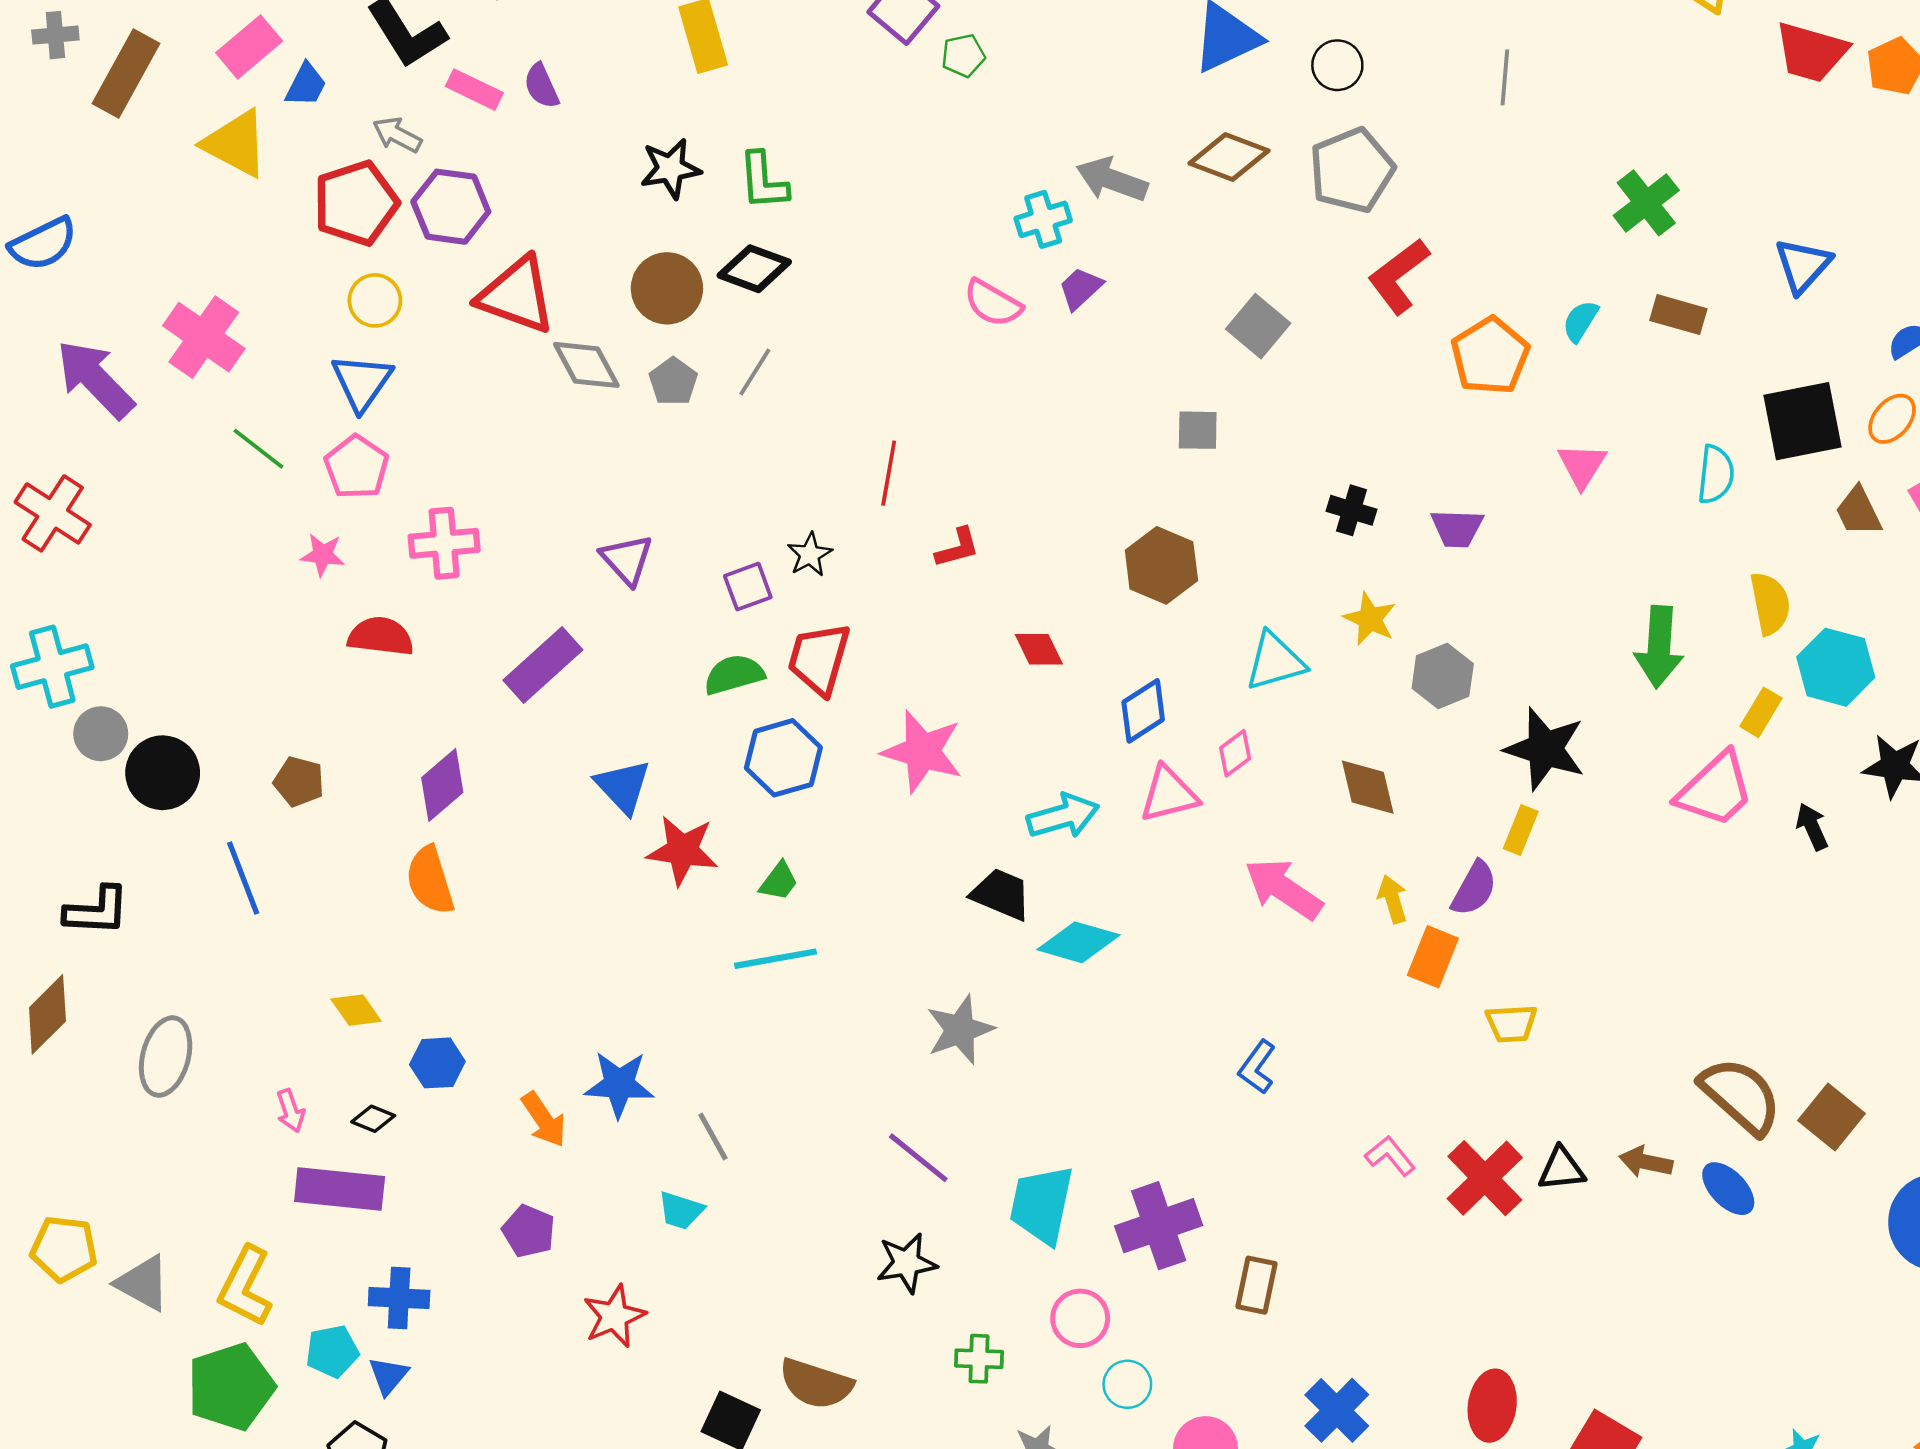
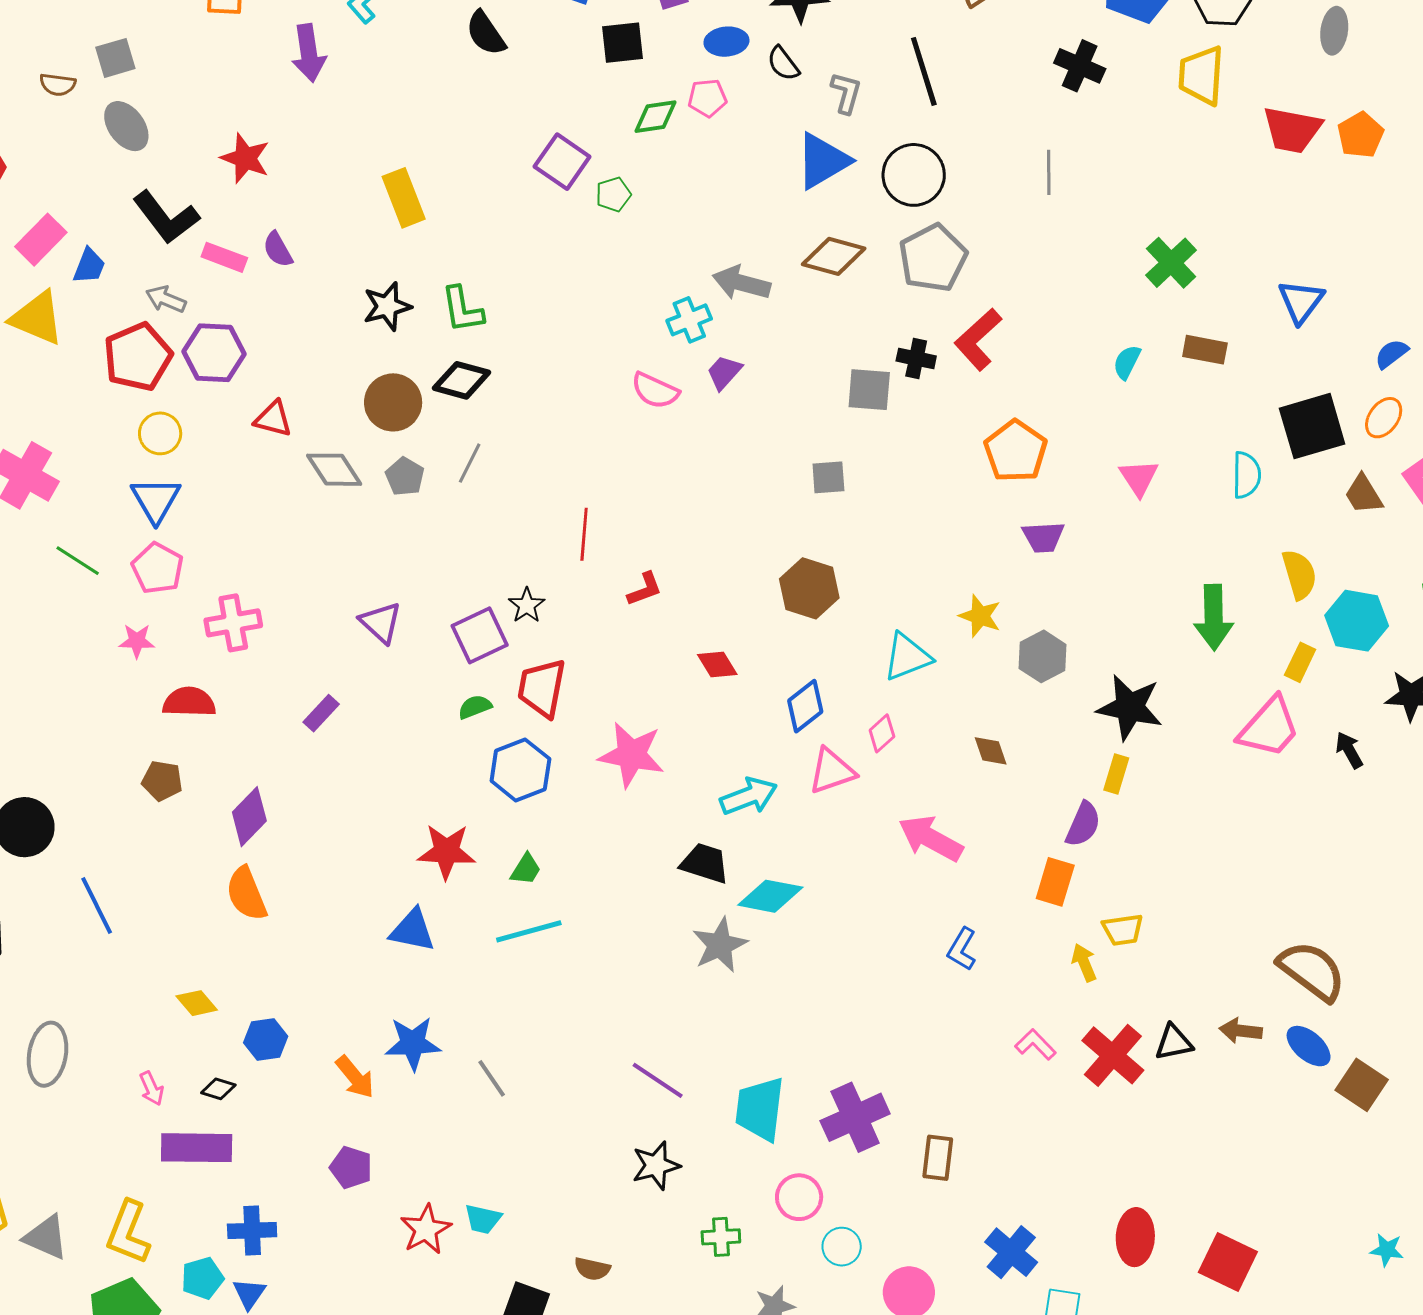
black circle: (1337, 65) -> (914, 175), size x1.5
red triangle: (517, 295) -> (273, 419), size x0.6
gray square: (1258, 326) -> (869, 390), turned -30
orange pentagon: (1490, 356) -> (1016, 451), moved
black cross: (1352, 510) -> (916, 359), moved
purple square: (748, 587) -> (480, 635), size x1.4
purple rectangle: (543, 665) -> (321, 713), size x0.6
green semicircle: (734, 675) -> (475, 707), size x0.7
brown pentagon: (299, 782) -> (162, 781), moved
blue triangle: (623, 786) -> (412, 930), moved, turned -30
brown diamond: (1368, 787) -> (991, 751), size x0.7
yellow arrow: (1392, 899) -> (1084, 963), moved
gray star: (960, 1030) -> (720, 945), moved
blue L-shape: (1257, 1067) -> (962, 949), moved
brown square: (1831, 1117) -> (1362, 1085), moved
cyan trapezoid: (681, 1210) -> (483, 1219), moved
brown semicircle: (816, 1384) -> (592, 1269), size x0.6

